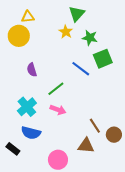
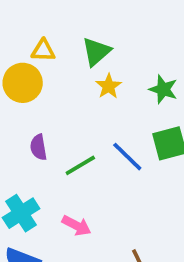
green triangle: (77, 14) -> (96, 52), moved
green star: (90, 38) -> (163, 89), moved
green line: (56, 89) -> (80, 165), moved

